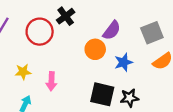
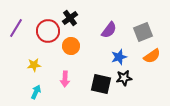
orange circle: (95, 49) -> (71, 46), moved
pink arrow: (51, 81) -> (65, 79), moved
black star: (129, 98) -> (124, 78), moved

